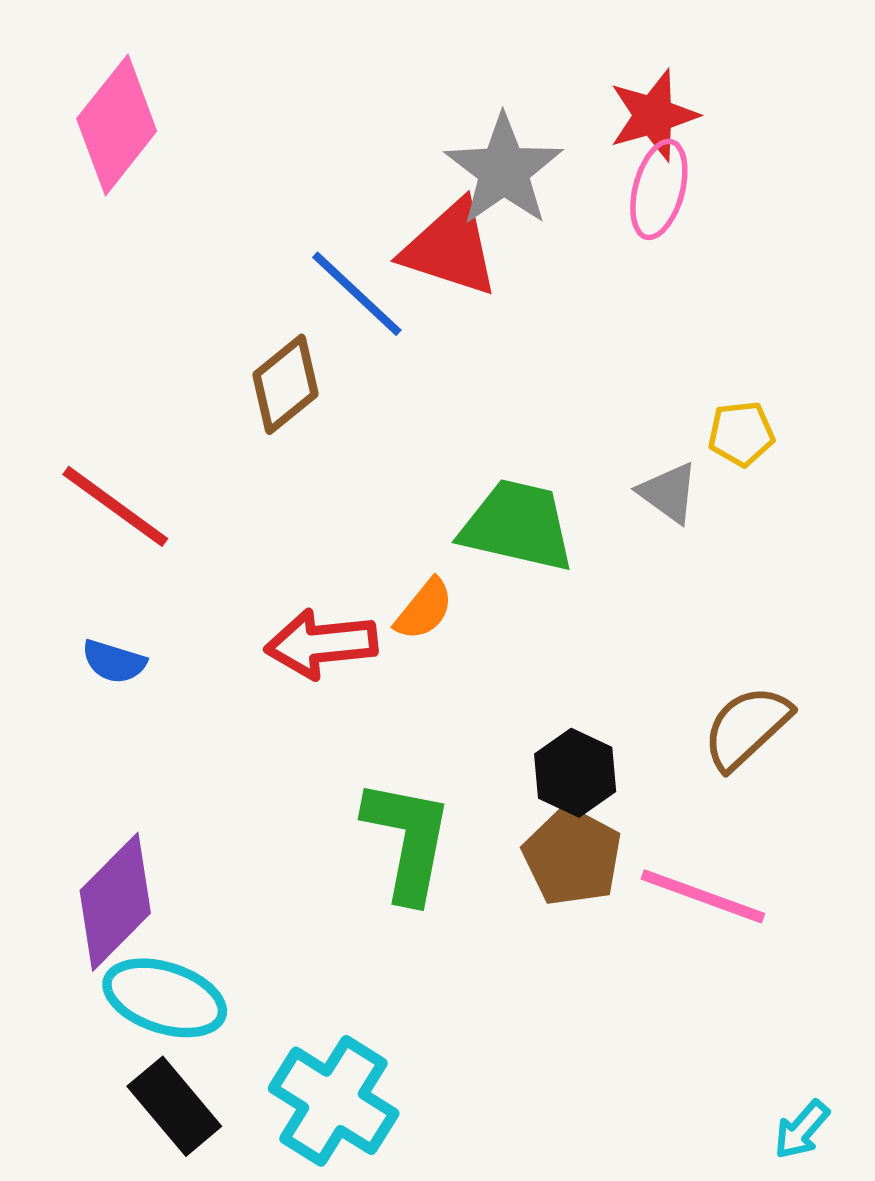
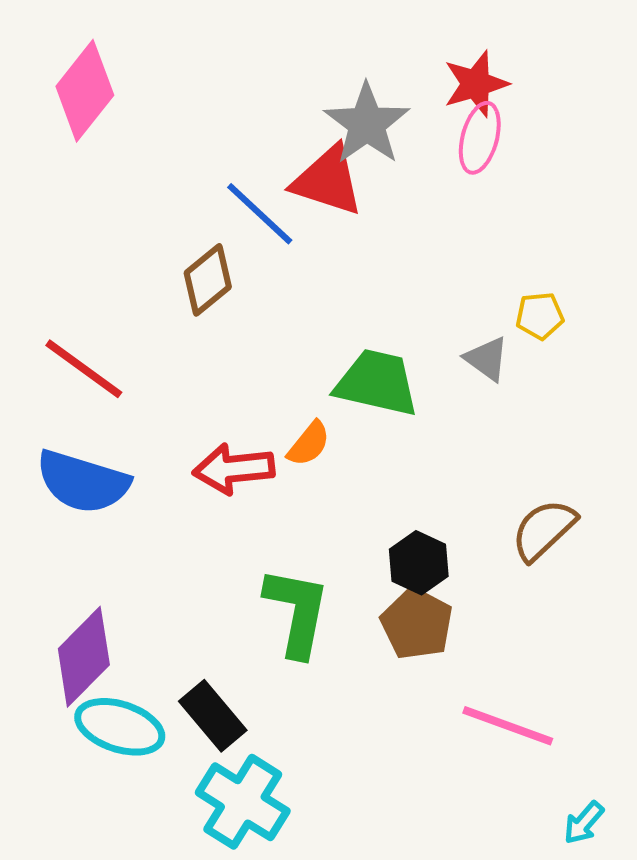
blue semicircle: (114, 662) -> (83, 482), size x2.0
pink line: (703, 896) -> (508, 726), moved
black rectangle: (174, 1106) -> (213, 716), moved

